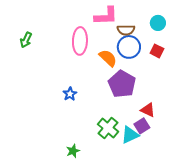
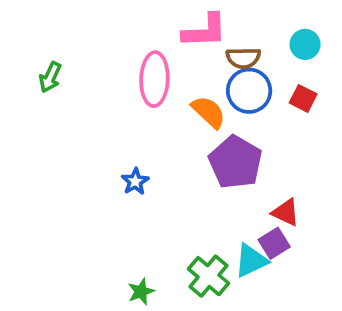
green cross: (108, 128) -> (209, 276), moved

